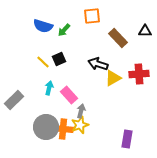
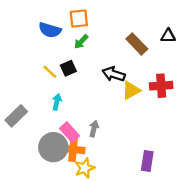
orange square: (92, 16) -> (79, 18), moved
green arrow: (64, 30) -> (81, 42), moved
pink rectangle: (69, 95) -> (70, 132), moved
yellow star: (80, 125) -> (85, 168), moved

